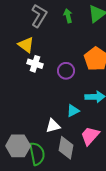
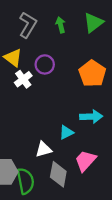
white cross: (35, 64) -> (23, 79), turned 35
purple circle: (66, 71) -> (45, 64), moved

